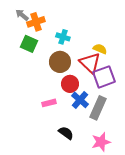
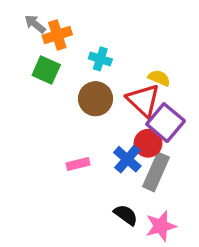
purple square: (104, 77) -> (166, 123), turned -30
red circle: (70, 84) -> (148, 143), moved
black semicircle: (66, 133) -> (126, 215), moved

